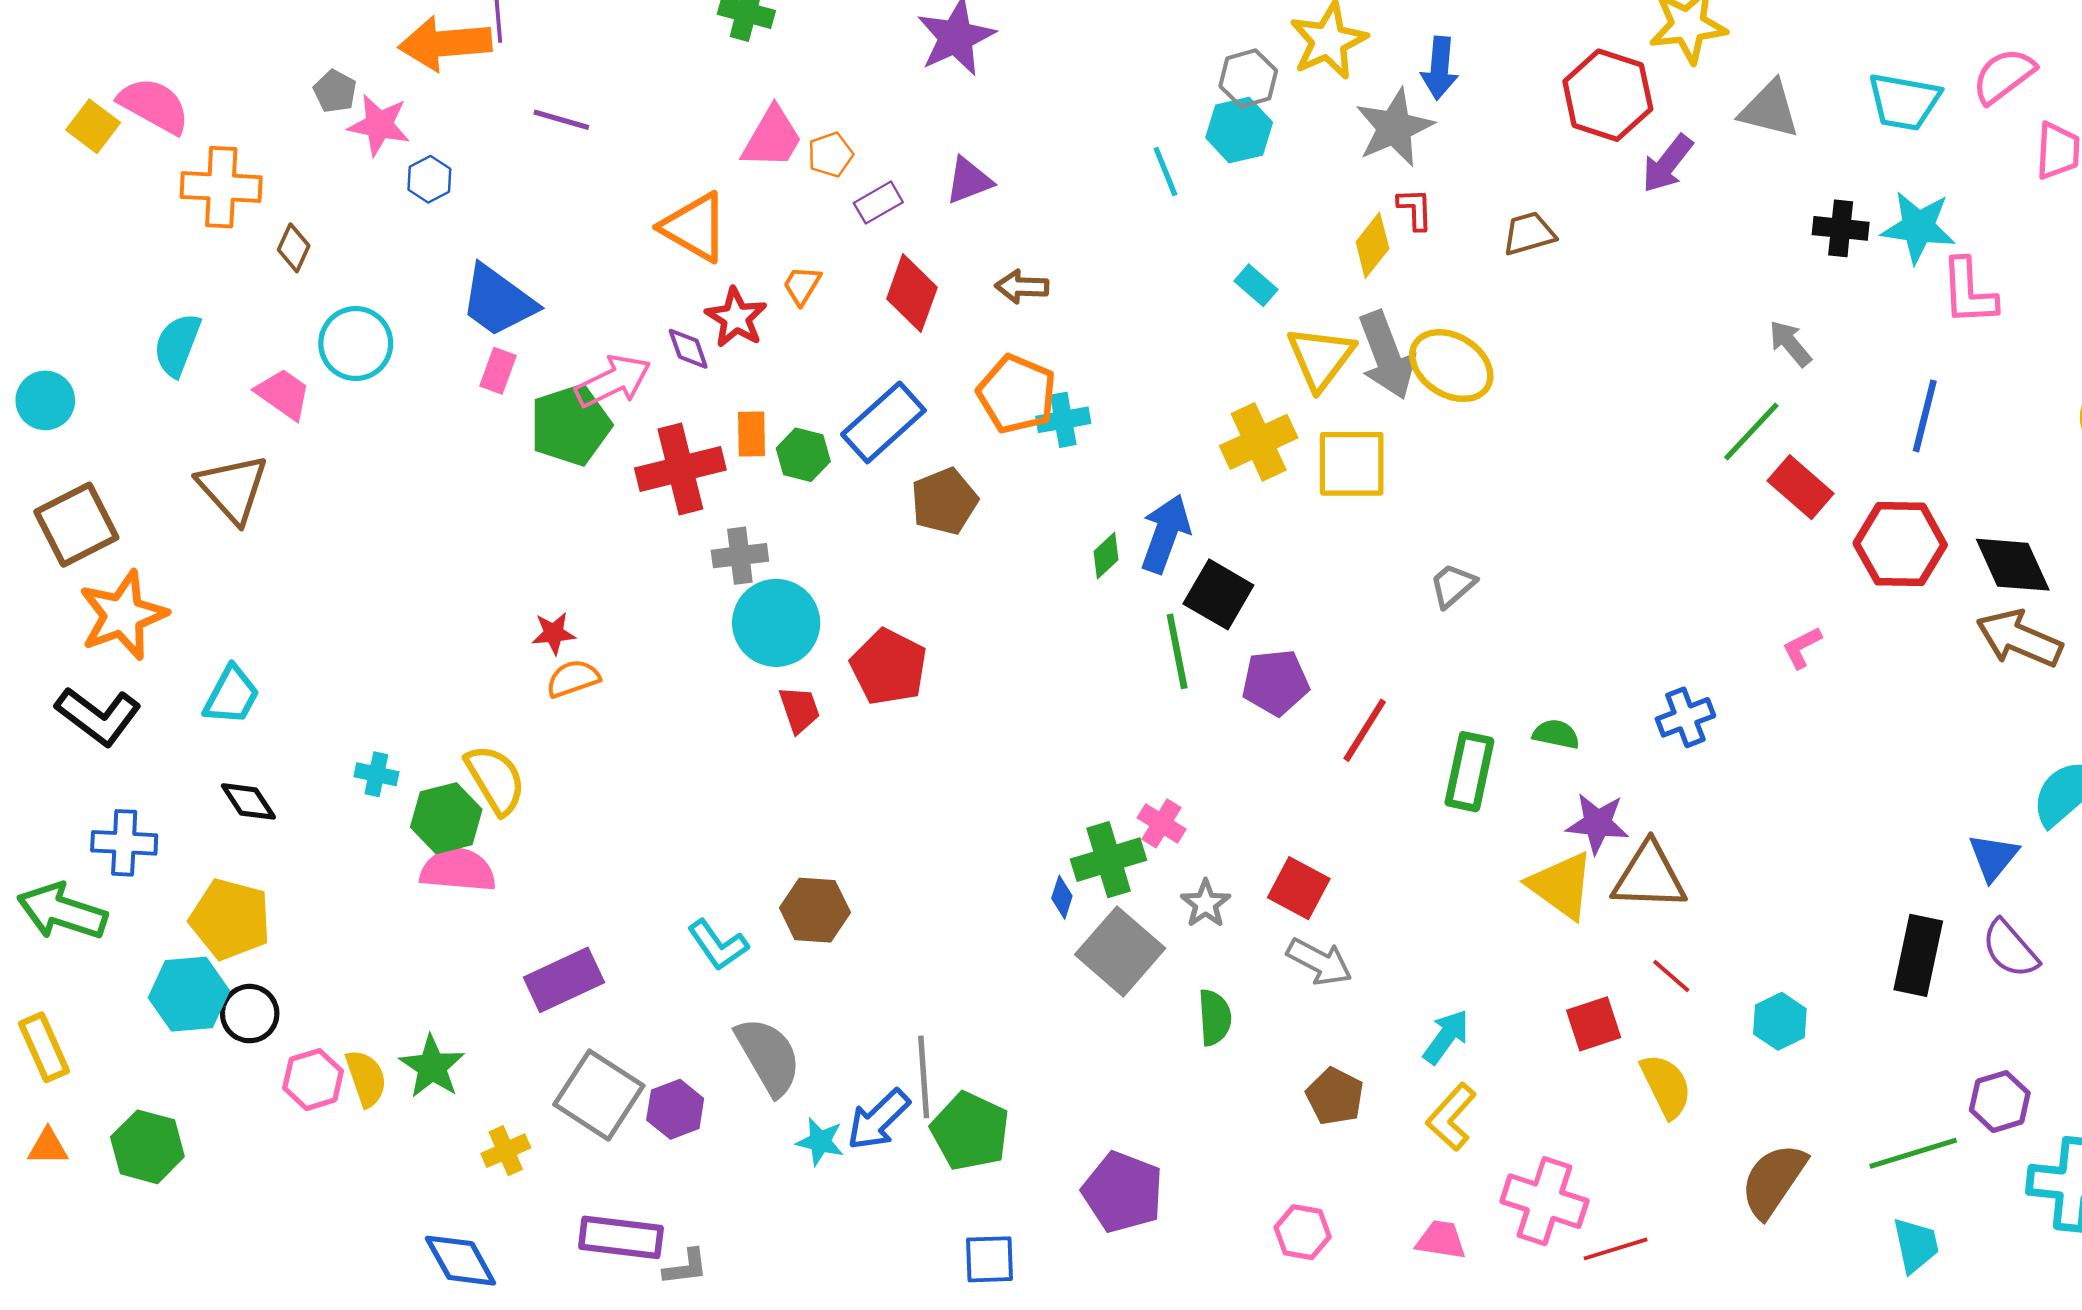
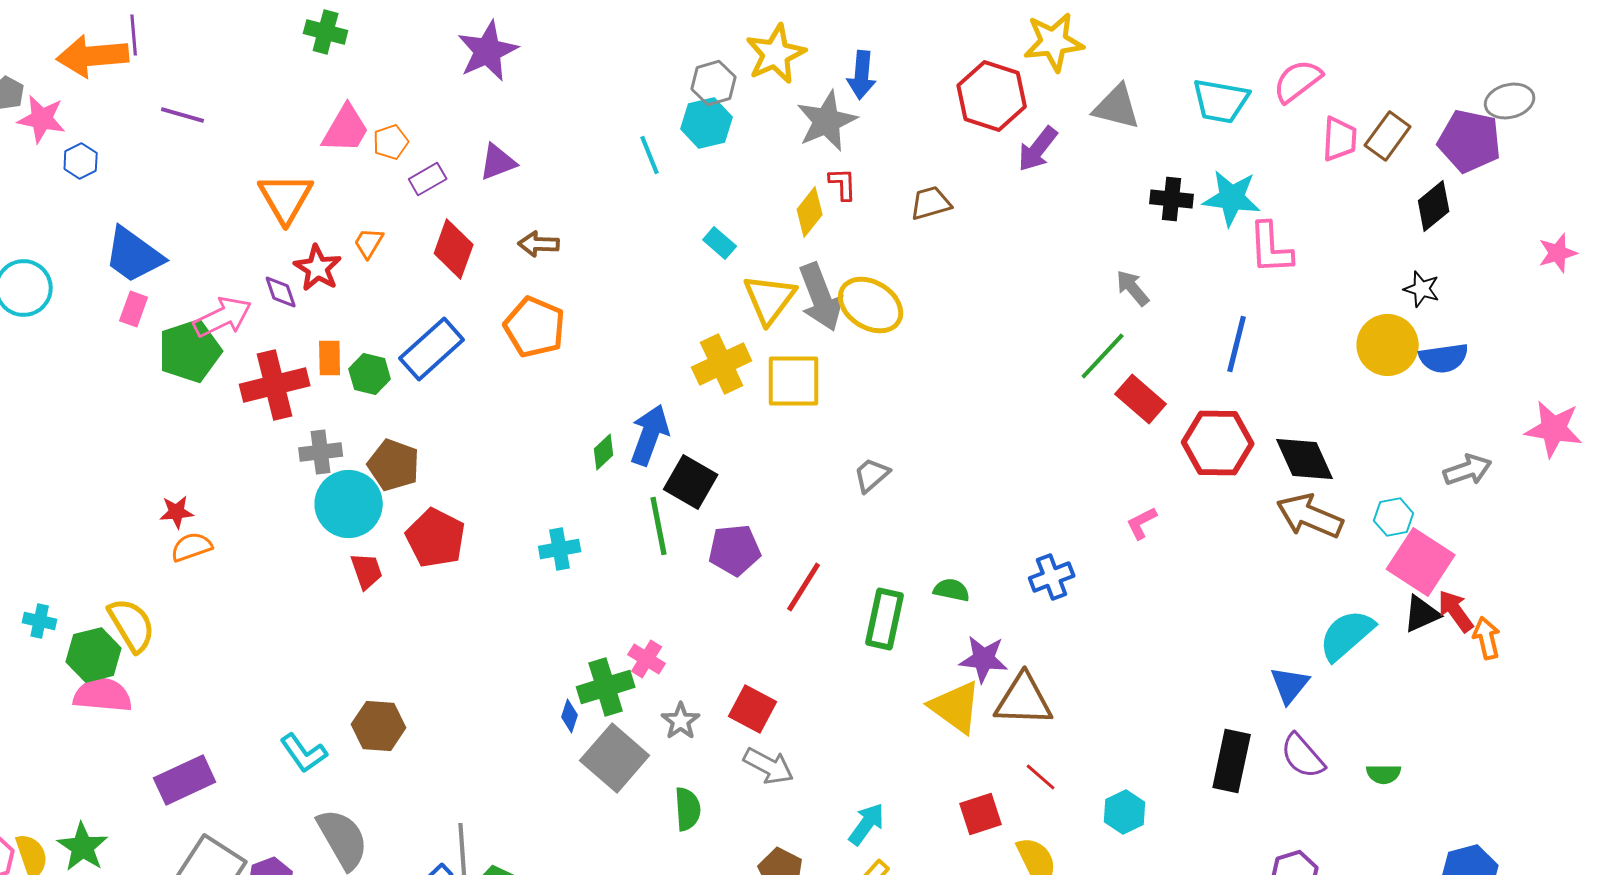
orange triangle: (695, 227) -> (286, 198), turned 30
cyan cross: (1063, 420) -> (560, 549), moved
brown pentagon: (944, 501) -> (394, 465), moved, turned -30

